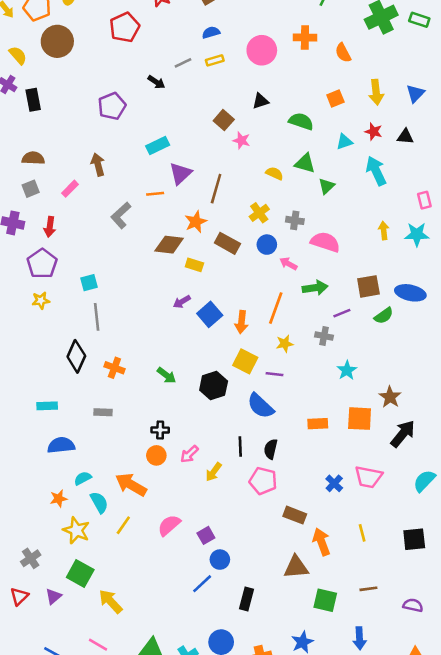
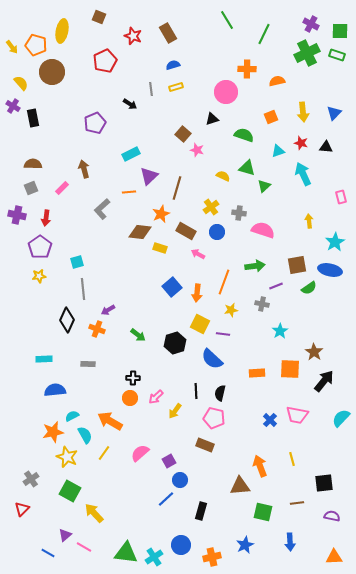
pink circle: (262, 50) -> (226, 92), moved
orange semicircle: (343, 53) -> (277, 81), turned 105
gray line: (183, 63) -> (151, 89), turned -72
cyan star: (417, 234) -> (335, 242), moved, turned -30
pink arrow: (288, 264) -> (198, 254), moved
purple arrow: (182, 302) -> (108, 310), moved
orange star: (59, 499) -> (53, 432), size x1.5
brown rectangle: (295, 515) -> (205, 445), moved
black square: (414, 539) -> (324, 483), moved
purple triangle: (53, 596) -> (65, 535), moved

